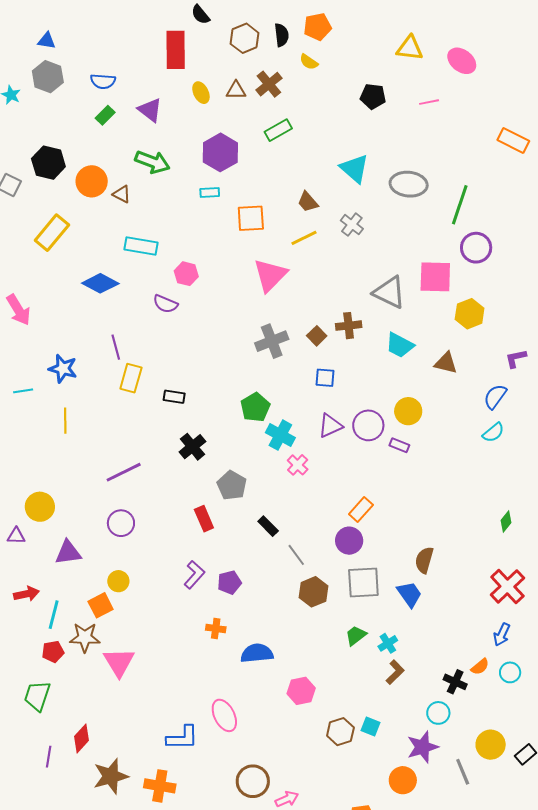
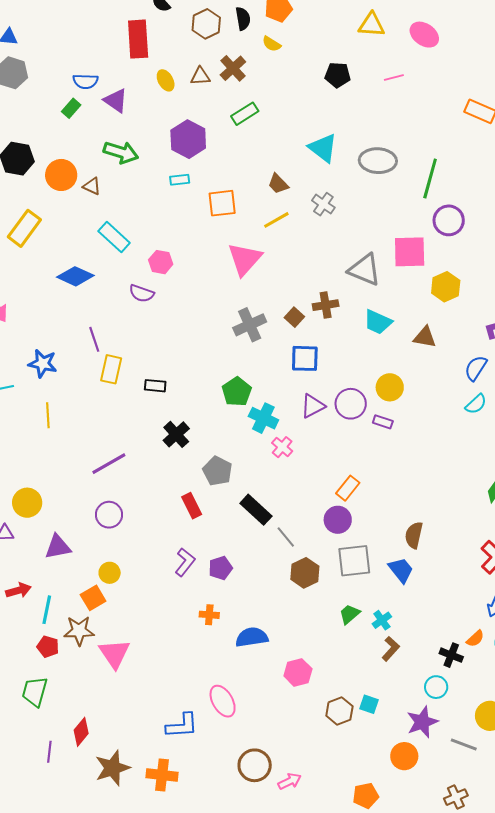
blue semicircle: (103, 81) -> (85, 81), moved
cyan rectangle: (141, 246) -> (114, 237), turned 36
blue square: (325, 378) -> (305, 358), size x1.4
black rectangle: (268, 526) -> (256, 510), size x1.5
red pentagon: (53, 652) -> (48, 647), turned 30
gray line: (463, 772) -> (464, 744), turned -44

